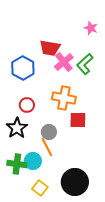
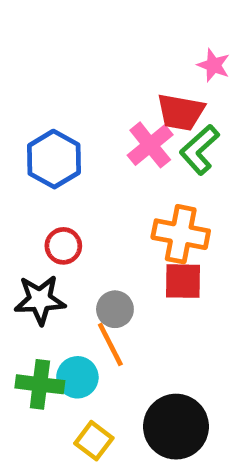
red trapezoid: (50, 48) -> (181, 112), moved
orange cross: (64, 98) -> (181, 234), moved
black star: (17, 128) -> (40, 300), turned 30

